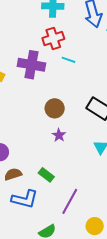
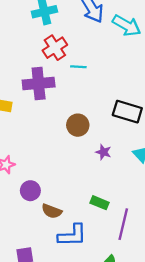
purple star: (59, 135) -> (103, 152), moved
brown semicircle: (13, 174) -> (52, 211), turned -126
green rectangle: (46, 175) -> (100, 203), moved

